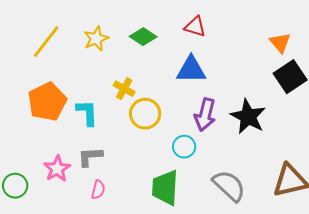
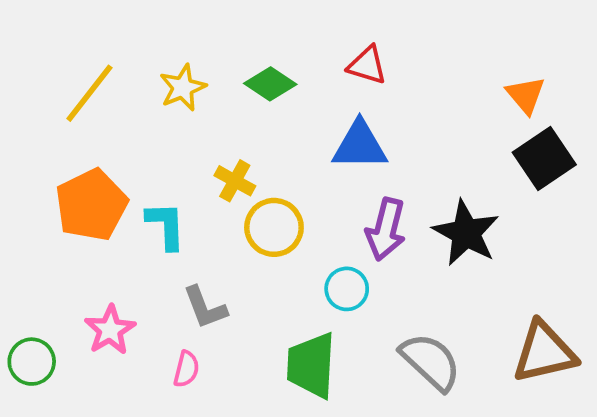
gray L-shape: (90, 157) -> (205, 308), moved, turned -108

